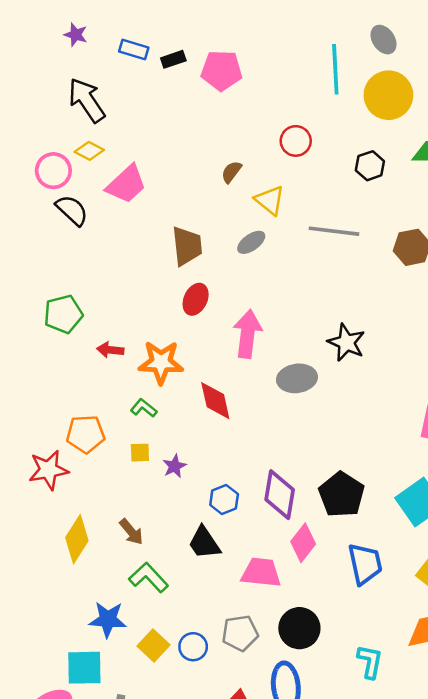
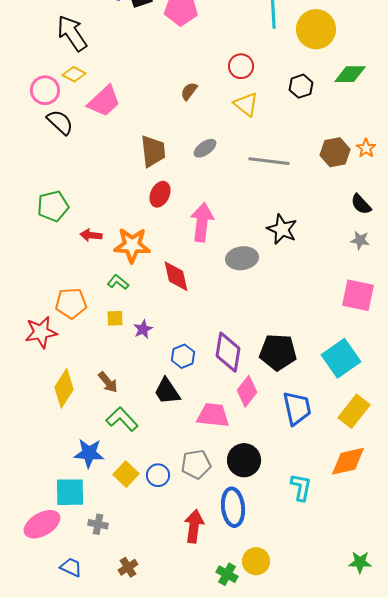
yellow triangle: (270, 200) -> (246, 104), moved
gray line: (334, 231) -> (269, 161), moved
black pentagon: (341, 495) -> (278, 352), turned -30

